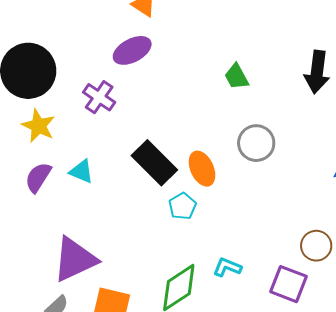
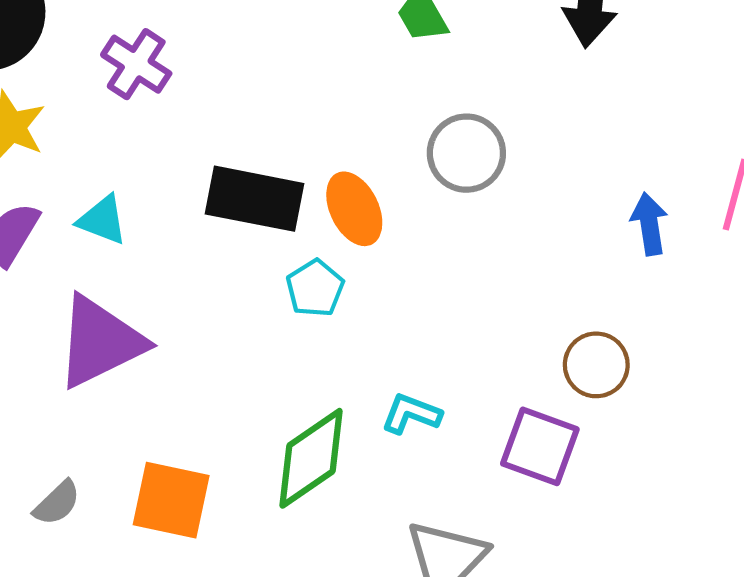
black rectangle: (154, 163) -> (254, 199), turned -33
purple triangle: (75, 259) -> (100, 342), moved

